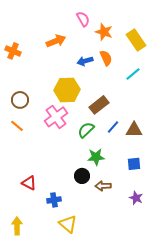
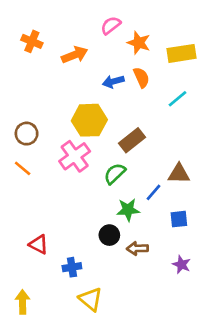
pink semicircle: (83, 19) -> (111, 25), turned -98
yellow rectangle: (136, 40) -> (181, 53), turned -65
orange cross: (13, 51) -> (32, 41), moved
blue line: (113, 127) -> (153, 192), moved

